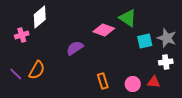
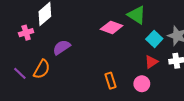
cyan square: (145, 41) -> (154, 39), turned -35
purple semicircle: (75, 48) -> (62, 47), moved
red triangle: (154, 82) -> (151, 62), moved, turned -40

